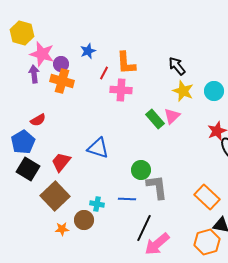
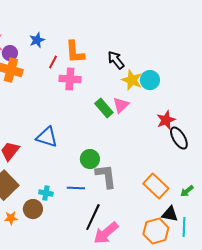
black arrow: (177, 66) -> (116, 60), moved
cyan circle: (214, 91) -> (150, 80), moved

